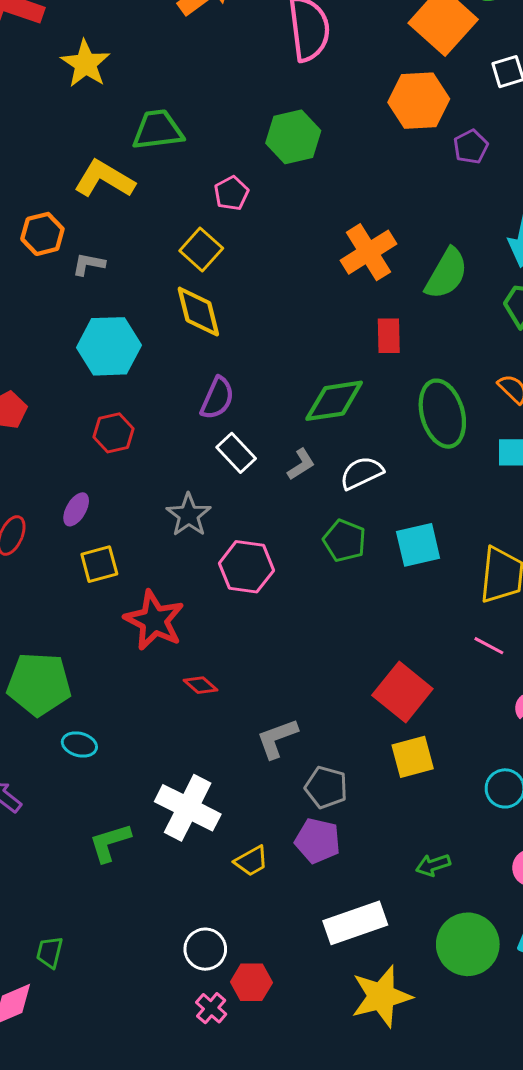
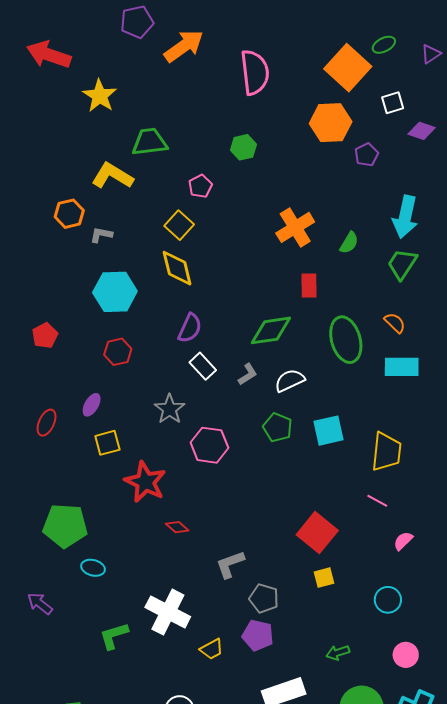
green hexagon: (293, 137) -> (243, 147), size x0.7
green semicircle: (446, 274) -> (349, 243), size x0.6
yellow square: (413, 757) -> (324, 578), size x0.7

